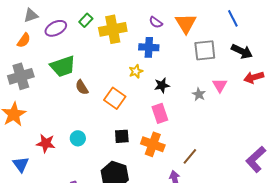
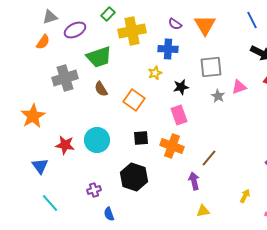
green rectangle: (86, 20) -> (108, 14), moved
gray square: (205, 50) -> (211, 67), moved
green trapezoid: (63, 66) -> (99, 57), moved
gray cross: (21, 76) -> (65, 78), moved
pink triangle: (220, 85) -> (239, 87), turned 42
cyan circle: (78, 138) -> (97, 140), size x1.6

